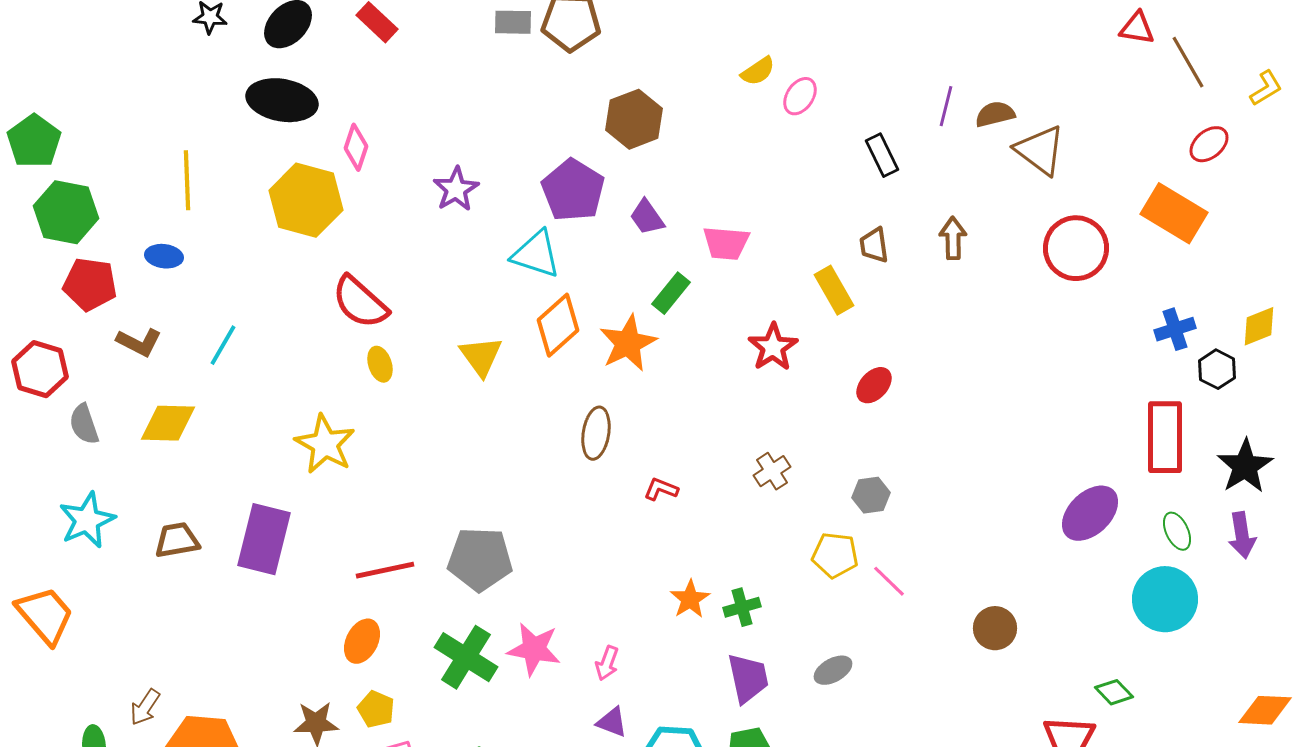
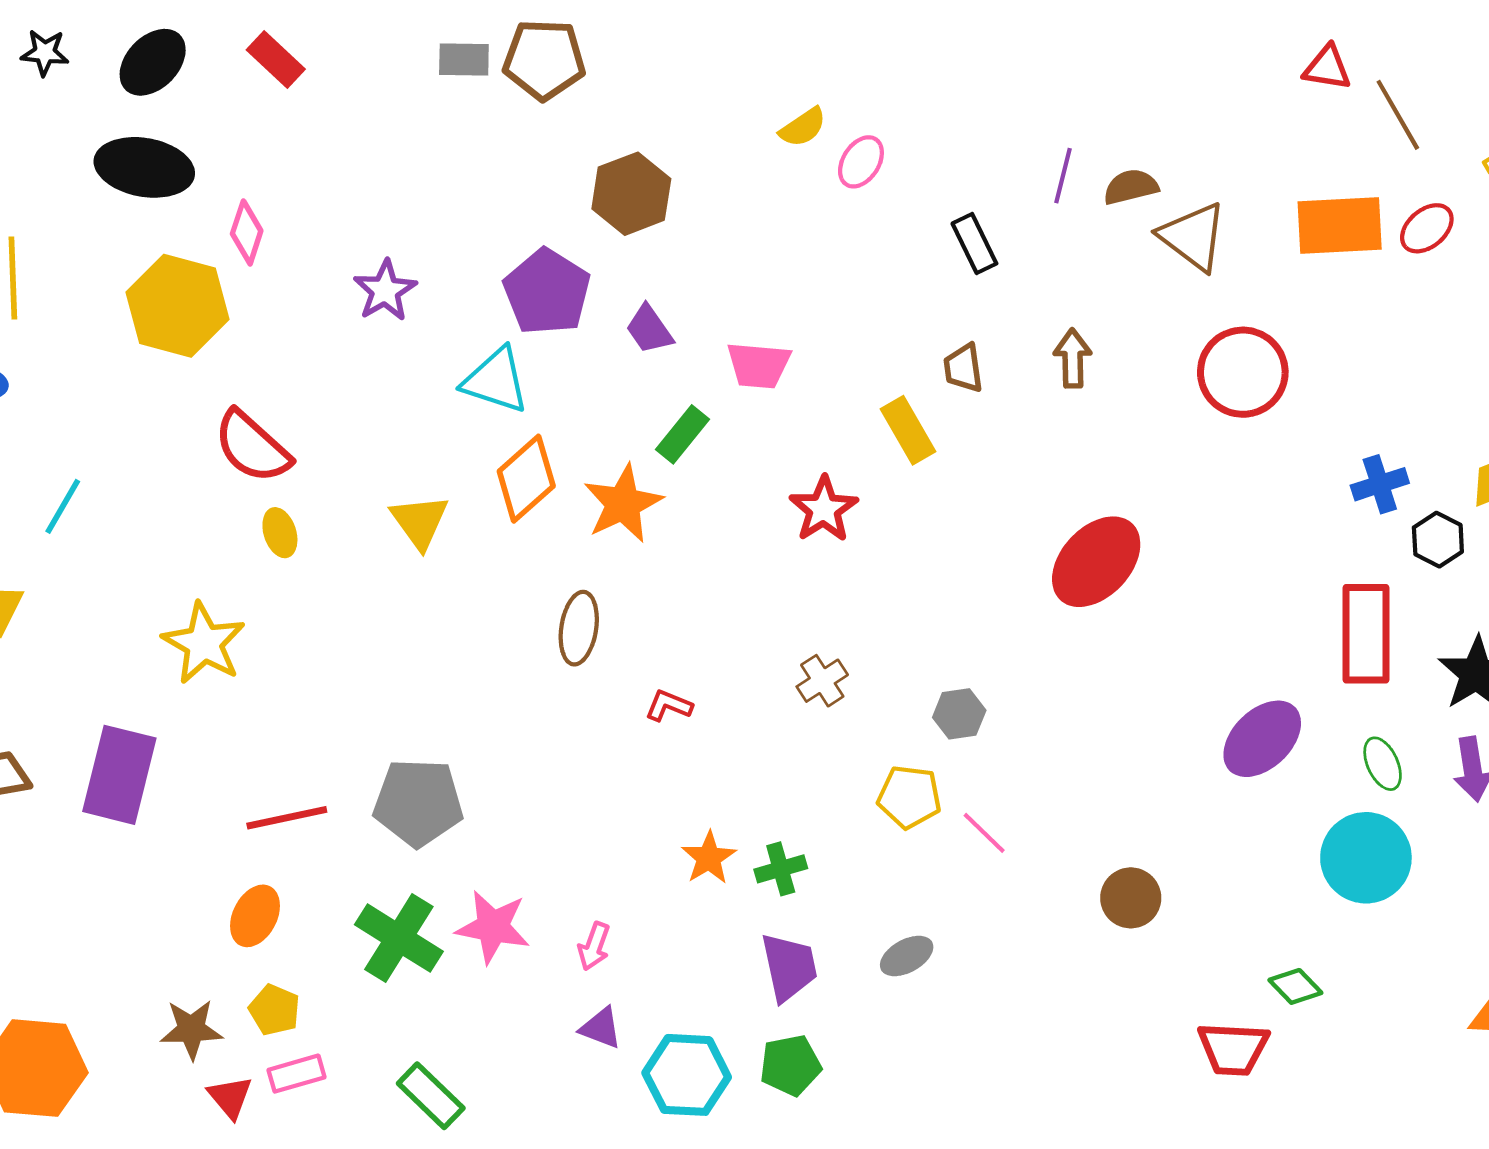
orange rectangle: (1174, 213) -> (1340, 226), moved, turned -34
red ellipse: (874, 385) -> (1096, 562), moved, size x1.8

